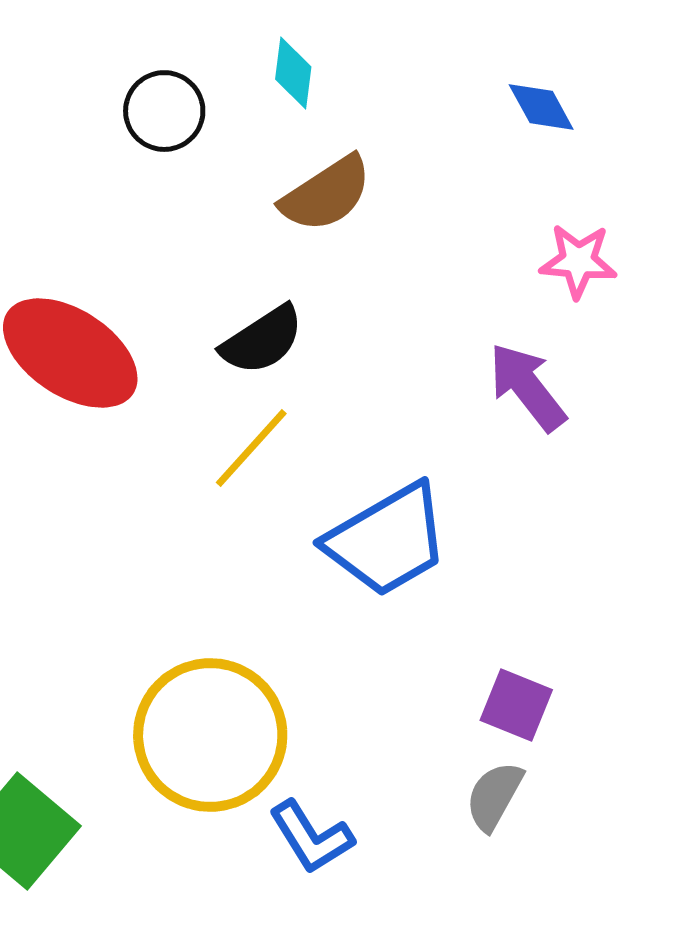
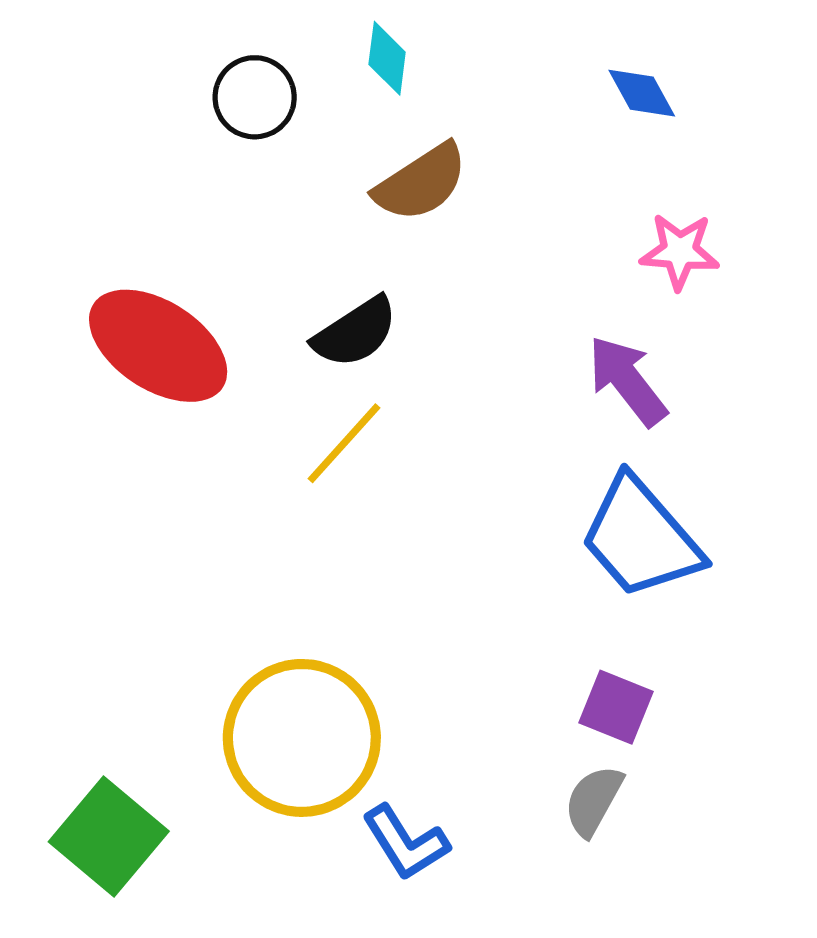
blue trapezoid: (387, 540) -> (641, 538), moved, turned 79

